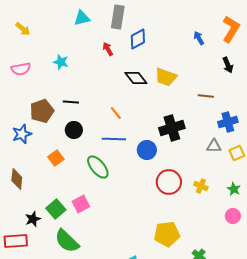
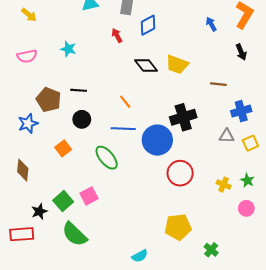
brown pentagon: (42, 111) -> (49, 100), turned -30
blue circle: (147, 150) -> (157, 140), size x1.5
yellow cross: (201, 186) -> (224, 185), moved

